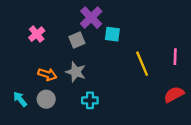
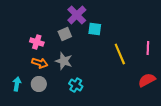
pink cross: (37, 34) -> (37, 42), moved, turned -32
cyan arrow: (20, 99) -> (17, 84), turned 48
cyan cross: (90, 100) -> (76, 85), turned 32

